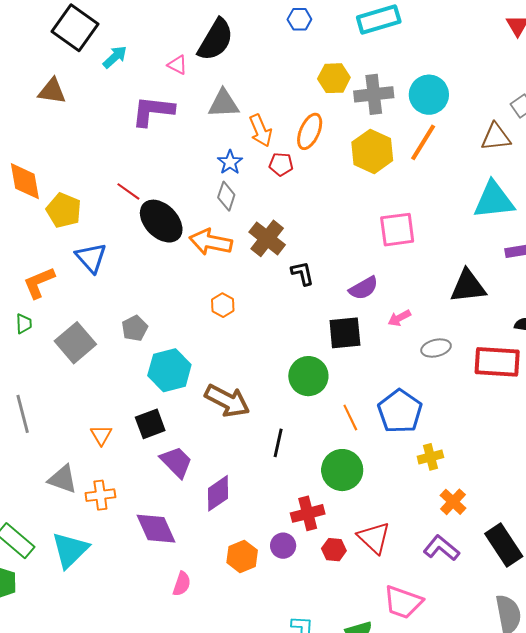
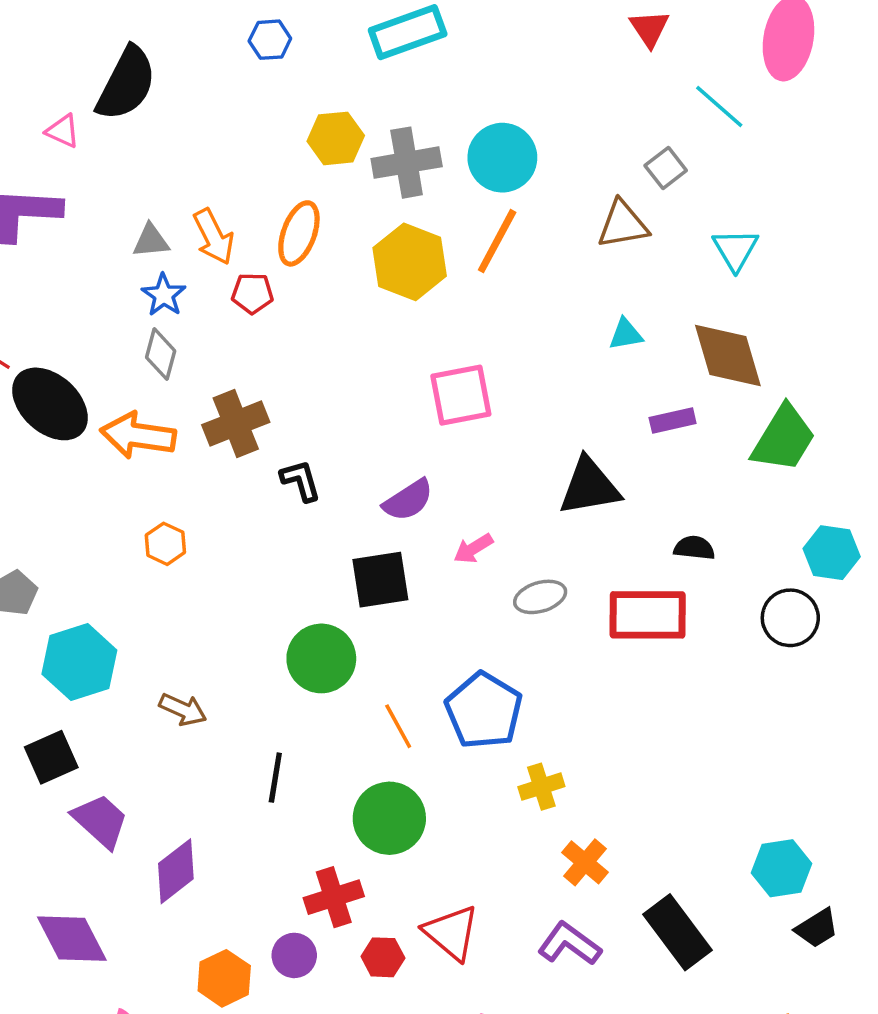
gray triangle: (224, 104) -> (151, 241), moved, size x0.7
cyan triangle: (494, 200) -> (626, 334), size x0.5
brown cross: (267, 238) -> (236, 423), turned 33
brown arrow: (227, 401) -> (183, 710), size x0.6

